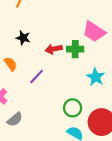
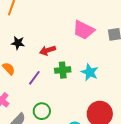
green cross: (75, 49) -> (63, 70), moved
green circle: (73, 108) -> (42, 111), moved

